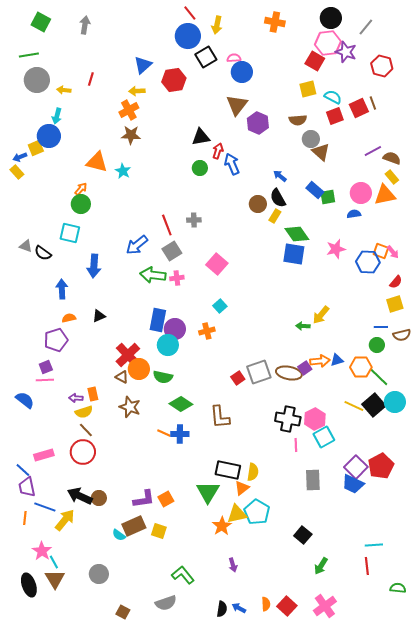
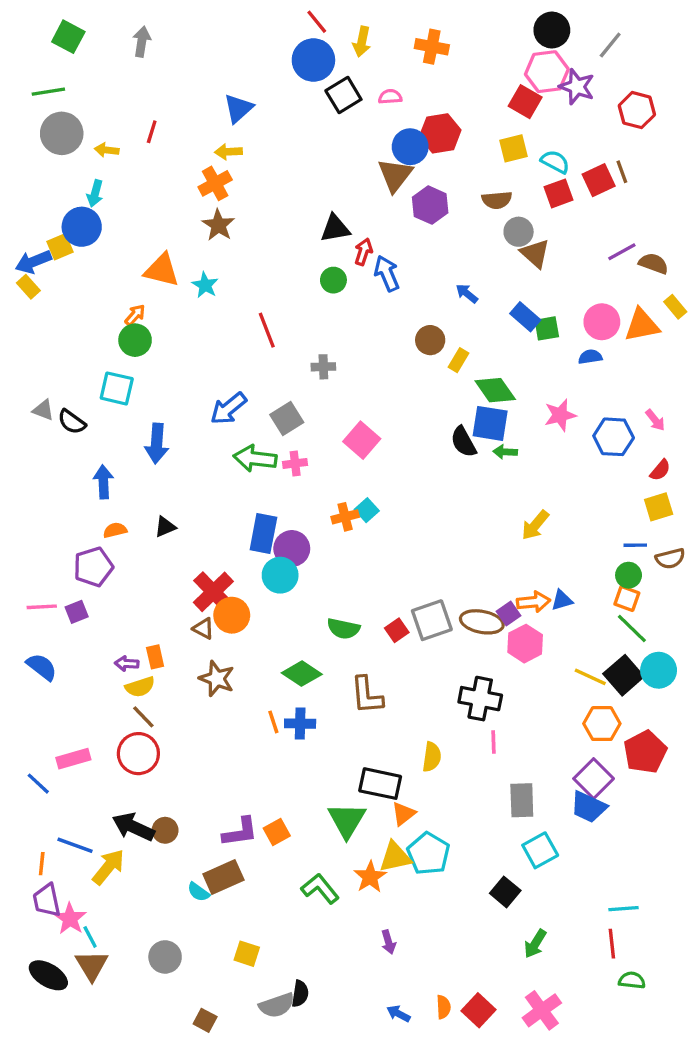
orange cross: (275, 22) -> (432, 47), moved
blue circle: (242, 72) -> (410, 147), moved
red hexagon: (174, 80) -> (440, 133), moved
brown star: (131, 135) -> (218, 225), turned 30
blue arrow: (20, 157) -> (33, 262), size x1.5
yellow rectangle: (392, 177) -> (675, 307), moved
black semicircle: (278, 198) -> (463, 442), moved
red line: (167, 225) -> (267, 330), moved
orange square: (381, 251) -> (627, 599), moved
green arrow: (303, 326) -> (505, 452), moved
orange cross: (207, 331) -> (345, 517), moved
orange hexagon: (361, 367) -> (602, 724), moved
green semicircle: (163, 377) -> (343, 629), moved
pink line: (45, 380) -> (42, 607), moved
pink hexagon: (315, 419) -> (525, 644), moved
orange line: (164, 433) -> (273, 722), turned 48
cyan square: (324, 437) -> (540, 850), moved
red pentagon: (381, 466) -> (645, 752), moved
yellow semicircle: (253, 472) -> (432, 757), moved
purple trapezoid: (27, 487) -> (47, 900), moved
yellow square: (159, 531) -> (247, 954), moved
green L-shape: (183, 575) -> (320, 889), moved
black ellipse: (29, 585) -> (48, 975), turned -40
green semicircle: (398, 588) -> (632, 980), moved
black semicircle: (222, 609) -> (300, 994), moved

